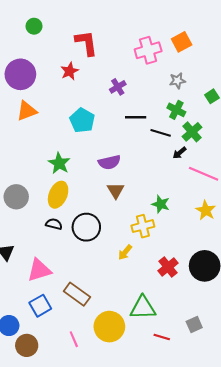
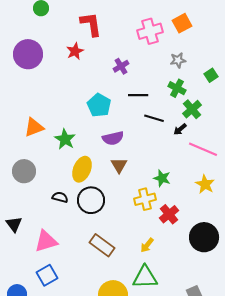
orange triangle: (27, 111) -> (34, 127), moved
cyan pentagon: (82, 120) -> (99, 105), moved
black line: (161, 133) -> (154, 118), moved
yellow ellipse: (58, 195) -> (82, 169), moved
yellow arrow: (125, 252) -> (147, 245), moved
red cross: (168, 267) -> (169, 214), moved
brown rectangle: (77, 294) -> (102, 245), moved

